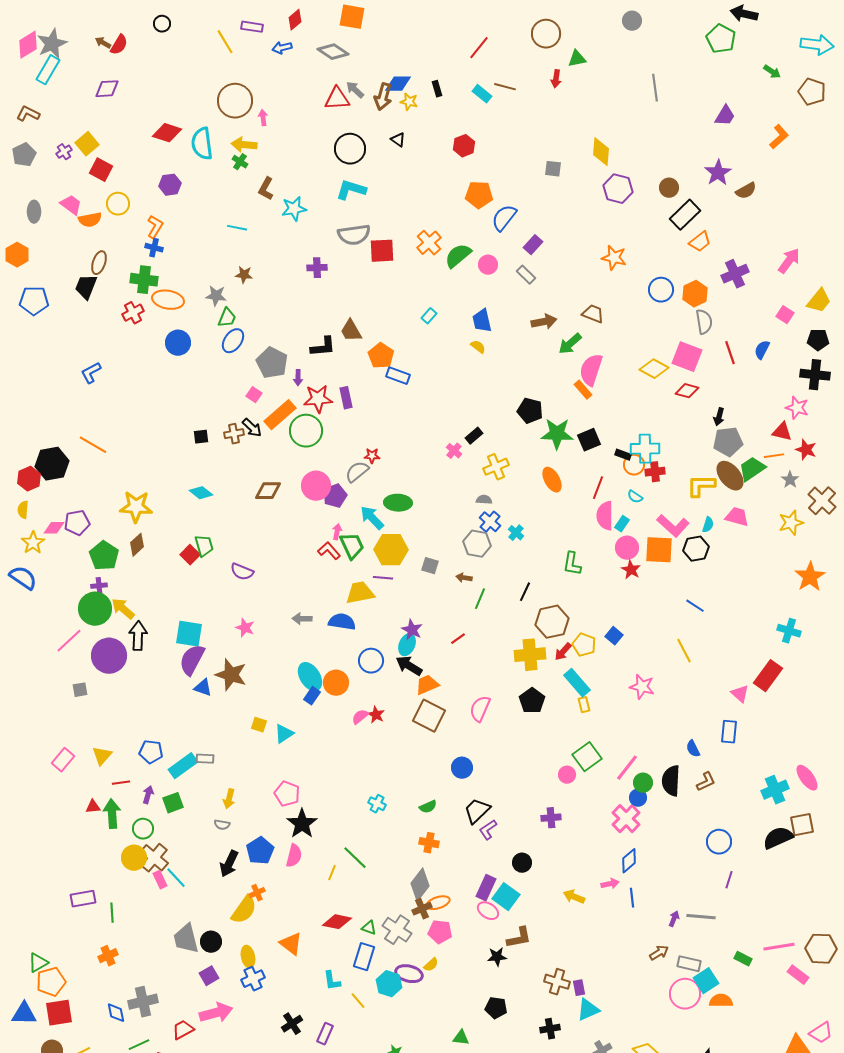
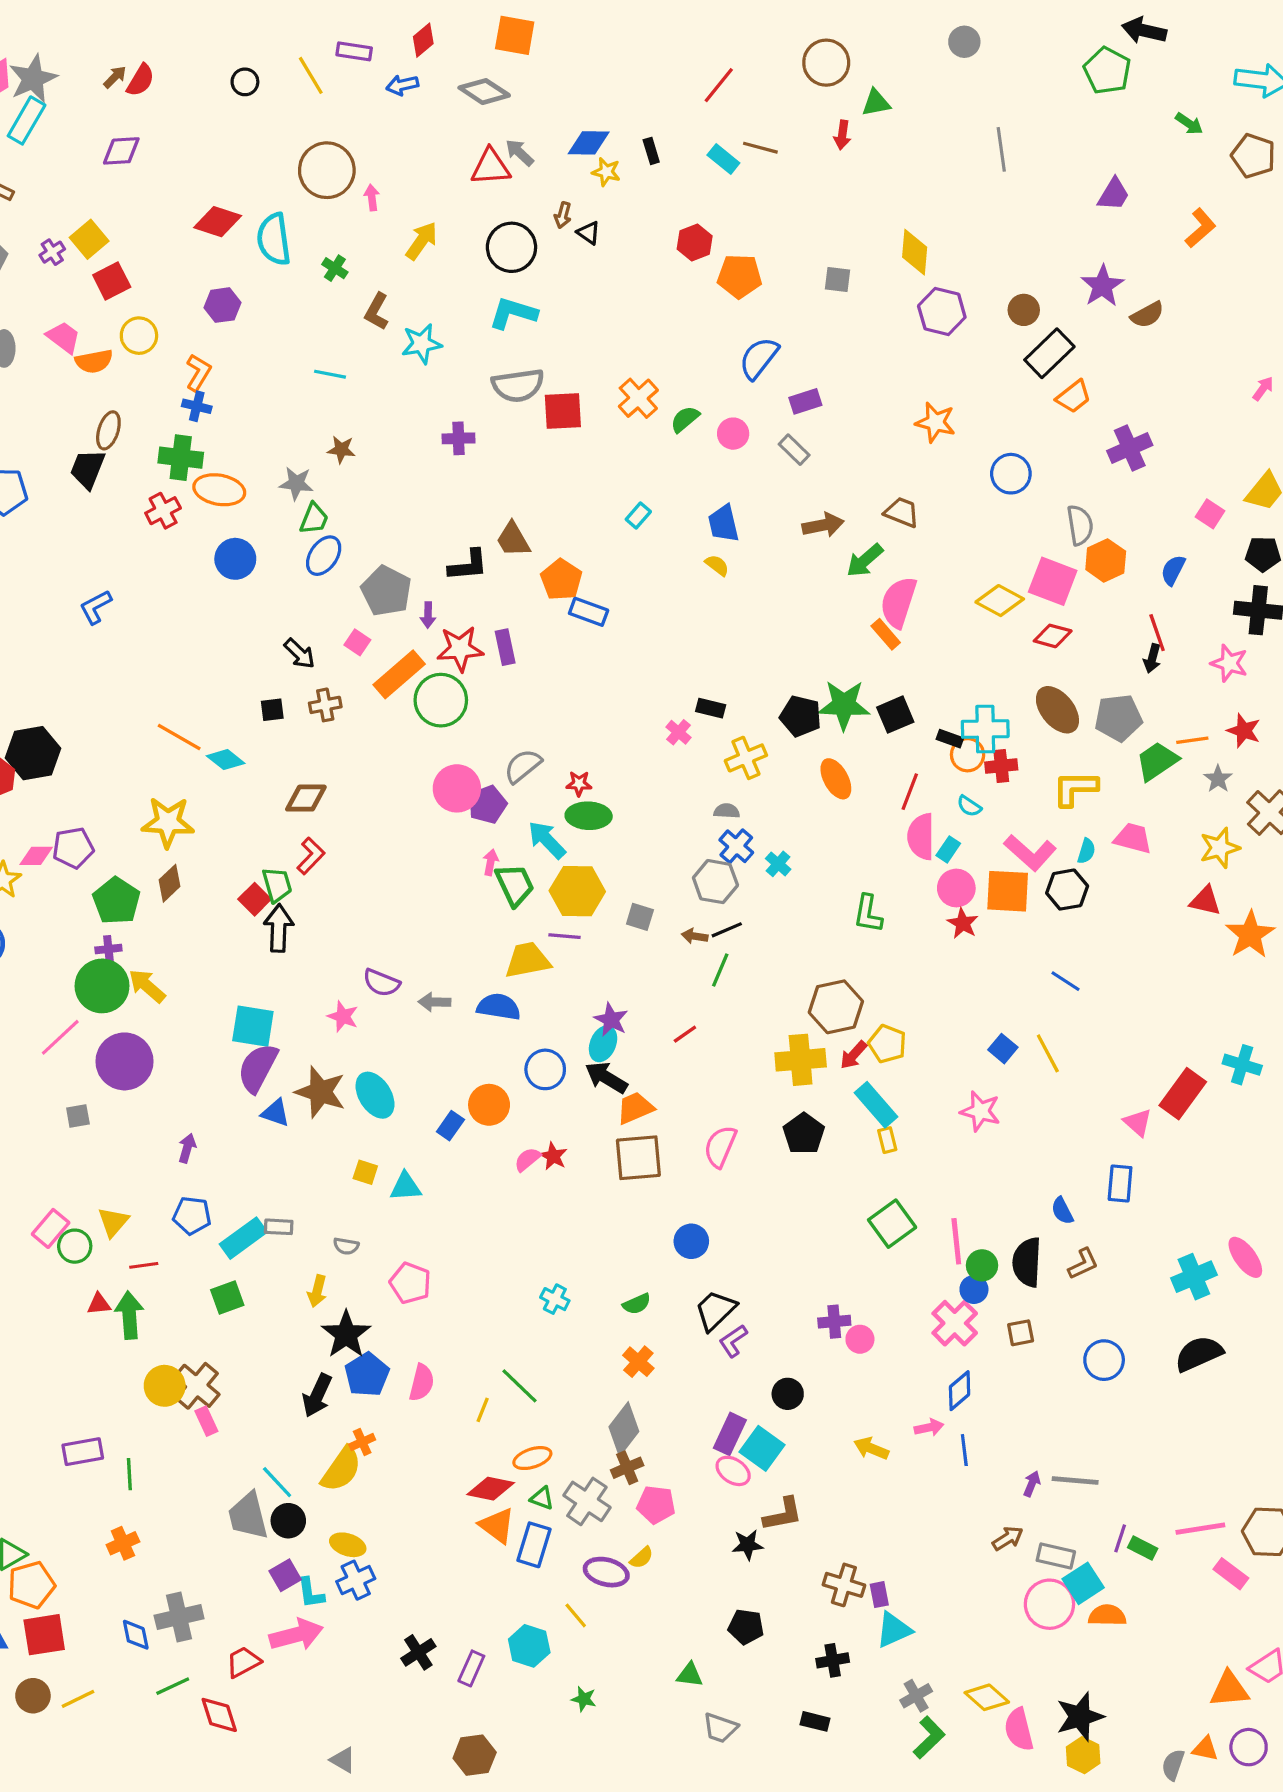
black circle: (162, 24) -> (245, 82), moved
brown arrow: (103, 43) -> (115, 77), turned 105
brown arrow: (383, 97) -> (563, 215), moved, size x0.6
yellow arrow: (244, 145) -> (422, 241), moved, turned 120
red square: (101, 170) -> (112, 281), turned 35
orange pentagon: (479, 195) -> (740, 276), moved
purple rectangle: (533, 245) -> (805, 401), turned 30
green semicircle: (458, 256) -> (685, 419), size x0.7
pink arrow: (789, 261) -> (1263, 389), moved, size x0.6
orange hexagon: (695, 294) -> (1106, 560), moved
red line: (730, 353) -> (1157, 633), moved
black pentagon: (530, 411) -> (801, 716), moved
black arrow: (719, 417) -> (1152, 658), moved
black arrow: (252, 428) -> (300, 654), moved
red triangle: (782, 432) -> (1205, 901), moved
black rectangle: (474, 436) -> (711, 708), turned 54
orange line: (93, 445) -> (179, 737), moved
red star: (372, 456) -> (579, 784), moved
brown ellipse: (730, 476) -> (1057, 710), moved
brown diamond: (268, 491) -> (306, 798), moved
cyan diamond: (201, 493) -> (226, 760), moved
red L-shape: (329, 551) -> (311, 856), moved, turned 85
purple semicircle: (242, 572) -> (381, 983), moved
black line: (525, 592) -> (727, 930), moved, turned 42
cyan cross: (789, 631) -> (1242, 1065), moved
black arrow: (138, 636) -> (279, 928), moved
blue square: (614, 636) -> (1003, 1049), moved
cyan ellipse: (310, 677) -> (375, 1095), moved
brown square: (429, 716) -> (638, 1158), turned -32
cyan triangle: (284, 734) -> (406, 1187), turned 30
pink line: (627, 768) -> (956, 1241), turned -44
pink circle: (567, 775) -> (860, 1339), moved
purple arrow: (148, 795) -> (187, 1148), moved
black star: (302, 824) -> (346, 1334), moved
gray semicircle: (222, 825) -> (346, 1246), moved
brown square: (802, 825) -> (1021, 1333), moved, size x0.7
green circle: (143, 829) -> (75, 1246), moved
orange cross: (429, 843) -> (638, 1362), turned 30
cyan line: (176, 878) -> (277, 1482), moved
purple line: (729, 880) -> (1120, 1538), moved
orange ellipse: (438, 903) -> (532, 1458), moved
orange triangle: (291, 944) -> (497, 1526), moved
yellow ellipse: (248, 957) -> (348, 1545), turned -60
cyan L-shape: (332, 981) -> (311, 1593), moved
cyan hexagon: (389, 984) -> (529, 1646), moved
yellow line: (358, 1001) -> (576, 1615), moved

